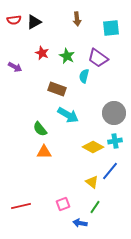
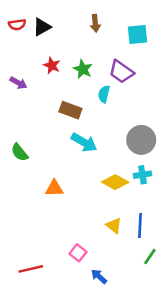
green semicircle: (40, 129) -> (20, 152), moved
blue line: (110, 171) -> (140, 226), moved, turned -36
pink square: (63, 204) -> (78, 253), turned -32
red line: (21, 206) -> (31, 269), moved
green line: (95, 207) -> (150, 257), moved
blue arrow: (80, 223) -> (99, 276), turned 32

